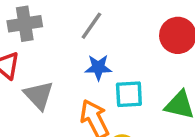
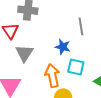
gray line: (91, 26) -> (81, 26), moved, turned -60

